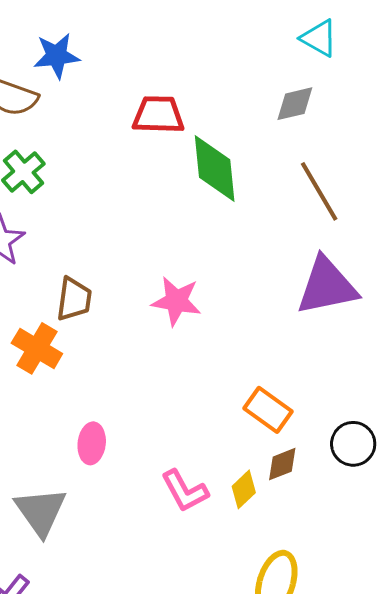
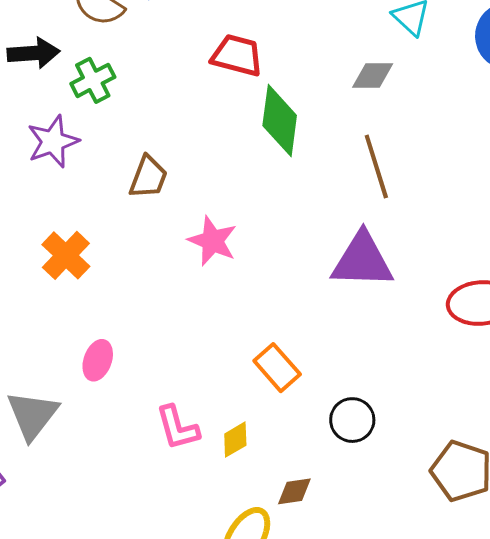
brown trapezoid: (74, 299) -> (148, 177), moved
brown diamond: (282, 464) -> (294, 491), moved

